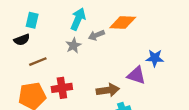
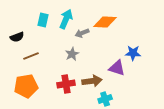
cyan rectangle: (32, 20) -> (43, 20), moved
gray star: (73, 45) -> (72, 54), moved
red cross: (62, 88) -> (66, 84), moved

